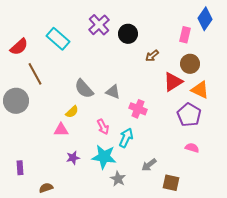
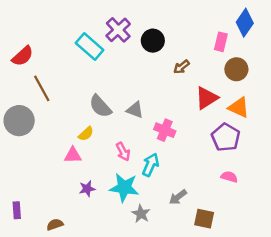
cyan rectangle: (58, 39) -> (90, 47), moved
brown circle: (190, 64) -> (236, 69), moved
purple rectangle: (20, 168) -> (17, 210), moved

